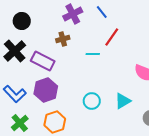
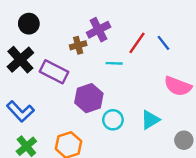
blue line: (102, 12) -> (163, 43), moved
purple cross: (73, 14) -> (99, 30), moved
purple hexagon: (46, 90) -> (89, 98), moved

